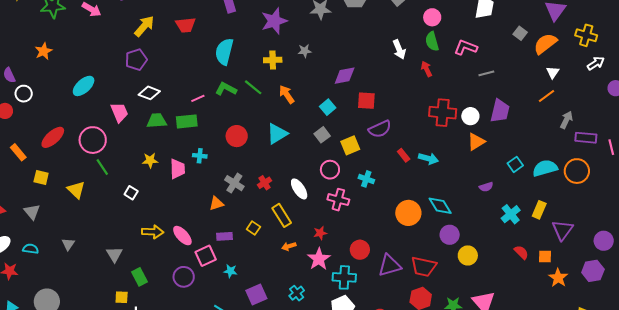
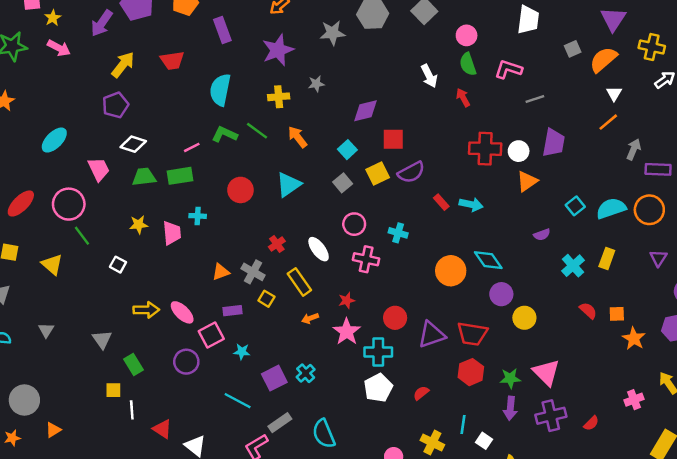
gray square: (520, 33) -> (573, 49), turned 32
yellow square: (350, 145) -> (378, 173), moved
gray cross: (234, 183) -> (253, 272), moved
purple triangle: (562, 230) -> (658, 258), moved, size x0.7
cyan cross: (297, 293) -> (306, 373), moved

